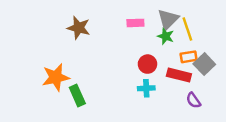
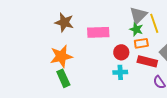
pink rectangle: (135, 23) -> (98, 32), moved, size x1.5
orange rectangle: (189, 57) -> (141, 43), moved
orange star: (56, 77) -> (61, 56), moved

